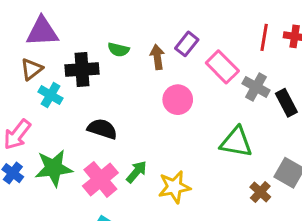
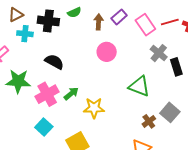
red line: (264, 37) -> (170, 22), turned 54
green semicircle: (119, 50) -> (74, 12), turned -48
pink rectangle: (222, 67) -> (145, 25), moved
cyan cross: (51, 95) -> (25, 34), turned -35

